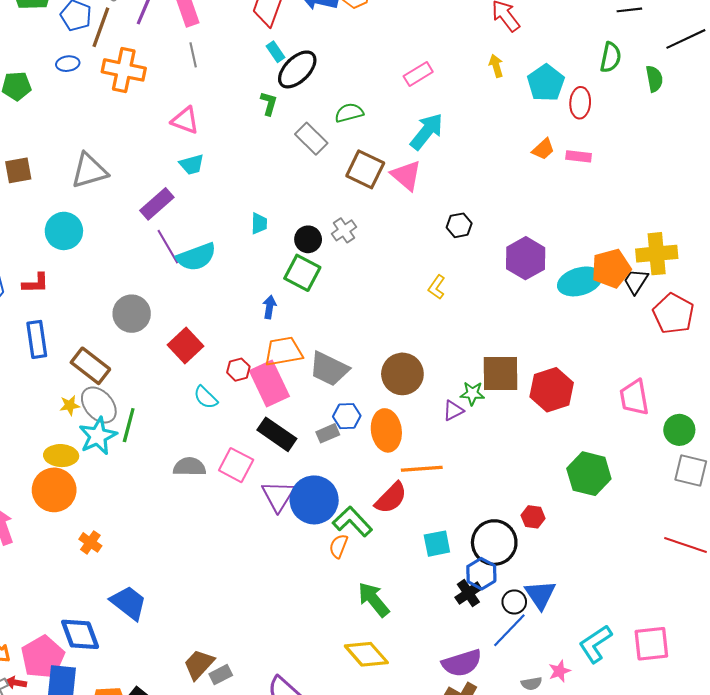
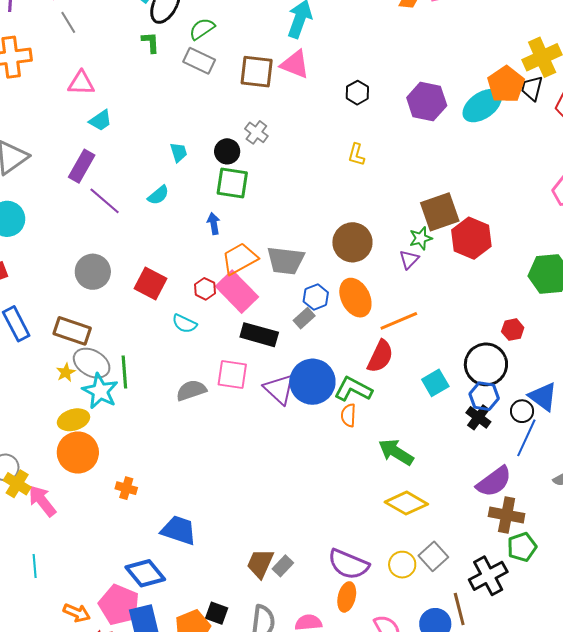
green semicircle: (349, 113) -> (202, 29), moved
cyan semicircle: (196, 257) -> (158, 195), moved, size x0.6
red hexagon: (552, 390) -> (471, 238), moved

